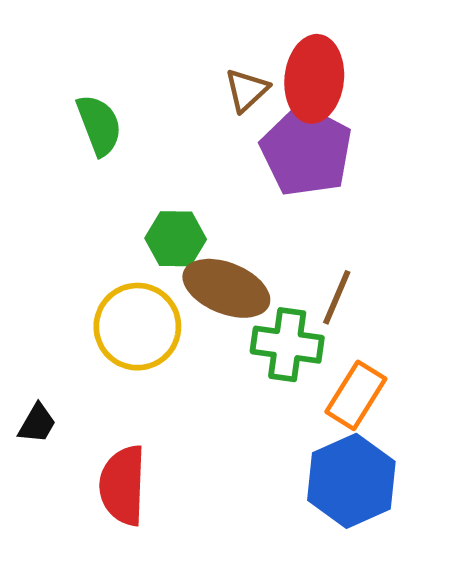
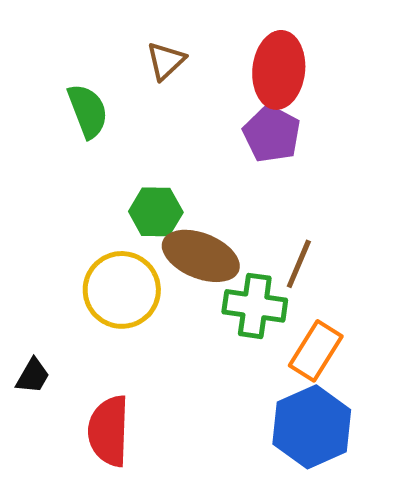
brown triangle: (247, 90) -> (166, 61), moved
purple pentagon: (306, 151) -> (272, 134), size x0.7

